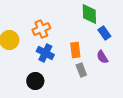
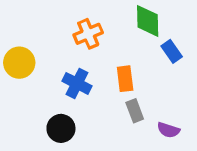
orange cross: (41, 29) -> (88, 34), moved
purple semicircle: (102, 57) -> (168, 130), moved, turned -40

